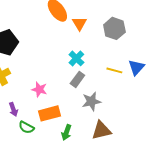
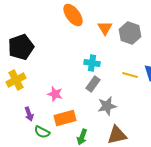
orange triangle: (79, 23) -> (105, 28), moved
cyan cross: (76, 58) -> (92, 63), turned -35

